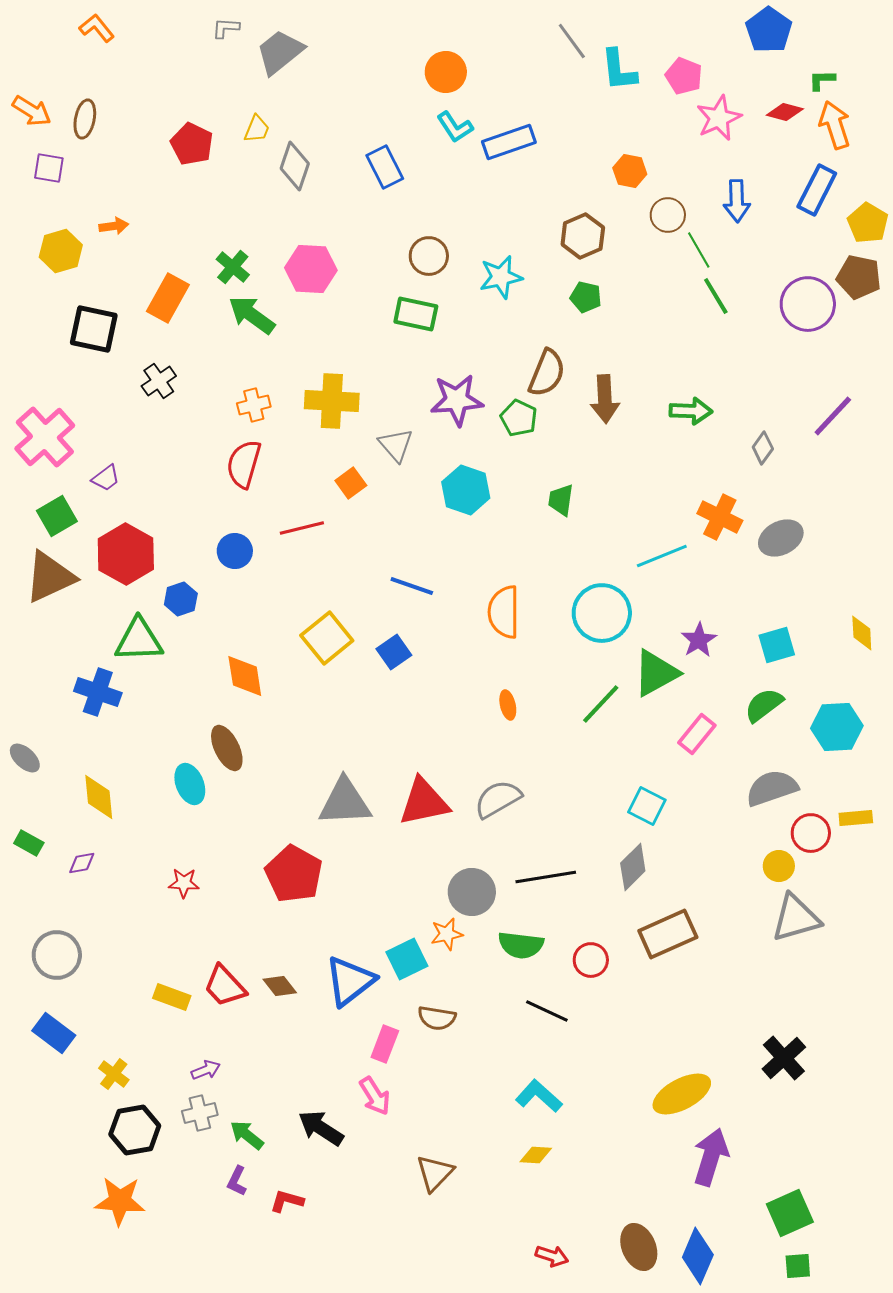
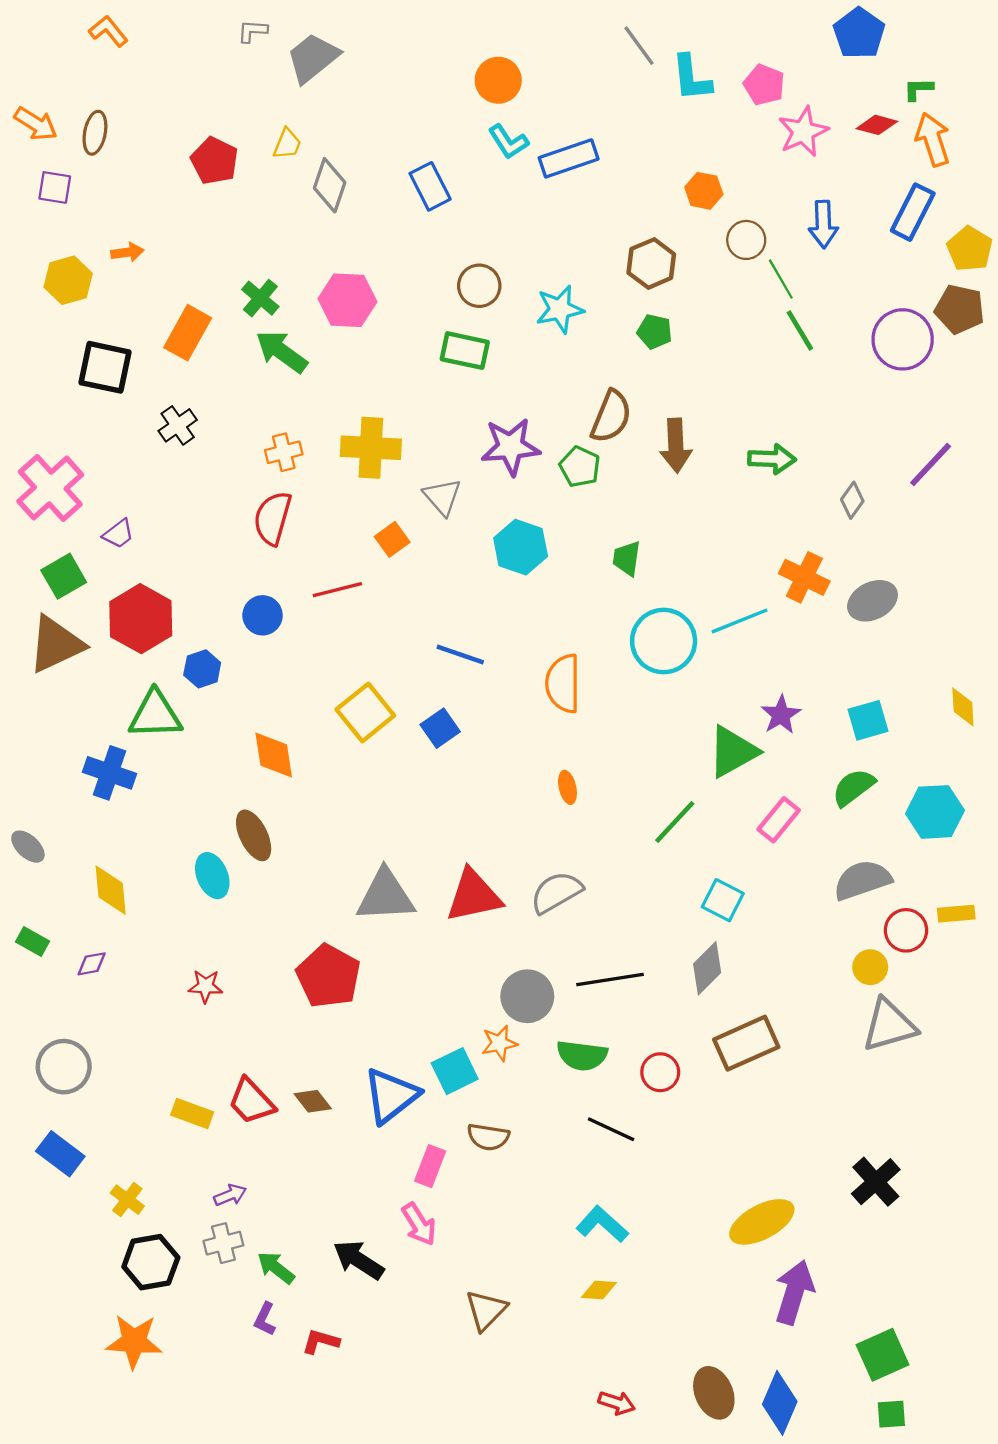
cyan circle: (602, 613) -> (664, 641), moved
green line: (601, 704) -> (675, 822), moved

